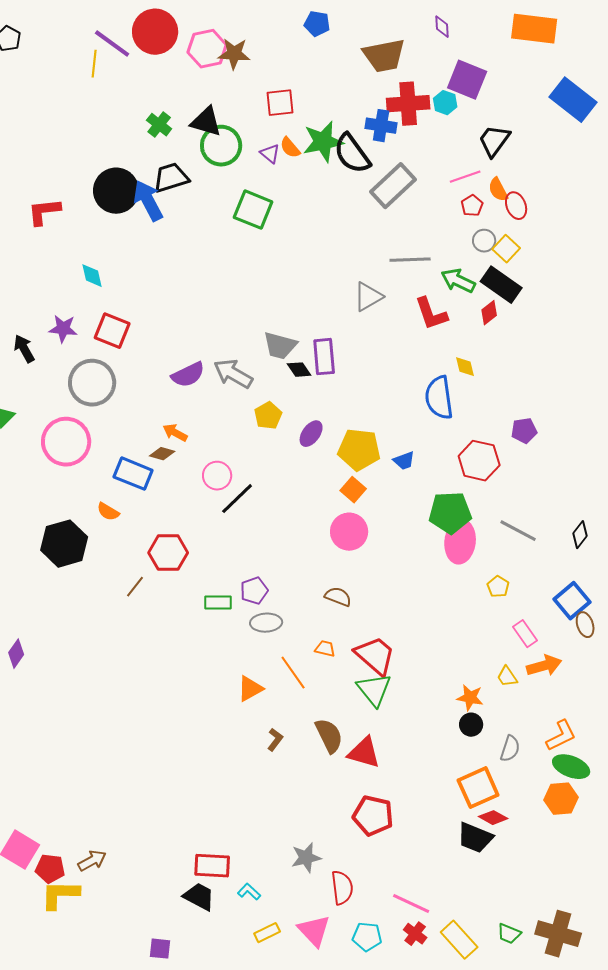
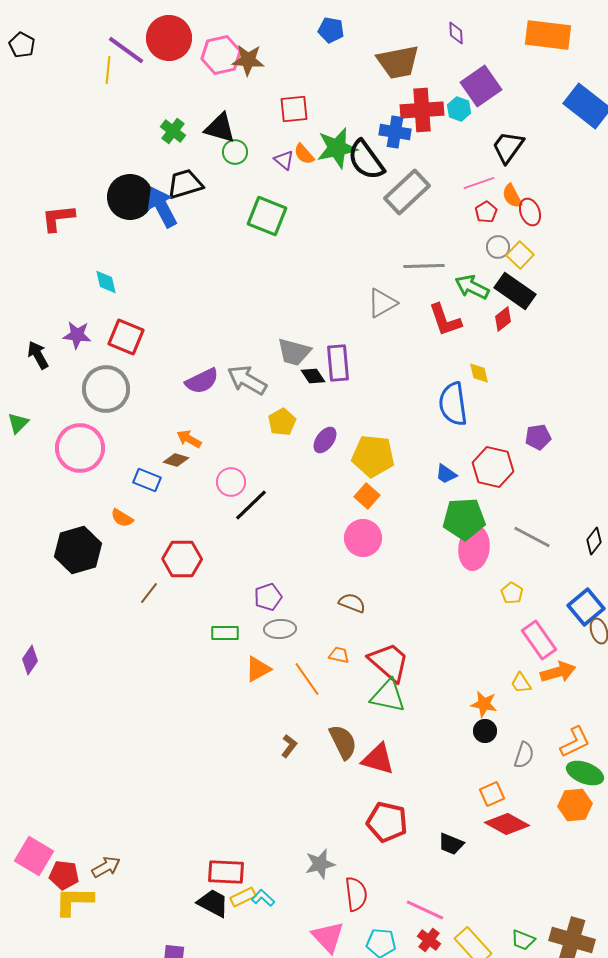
purple square: (467, 80) -> (481, 86), turned 33
green circle: (221, 146) -> (235, 152), size x0.6
blue trapezoid: (404, 461) -> (446, 474), moved, turned 55
blue rectangle: (133, 474) -> (147, 480), size x0.7
green rectangle: (218, 603) -> (225, 633), moved
pink rectangle: (525, 634) -> (539, 640), size x1.4
orange triangle: (250, 689) -> (258, 669), moved
green triangle: (374, 690) -> (388, 696), turned -39
orange square: (478, 788) -> (492, 794), size x0.6
red diamond: (493, 818) -> (507, 824), size x1.5
black trapezoid: (475, 838) -> (451, 844), moved, size x0.7
yellow rectangle: (267, 933) -> (243, 897), moved

